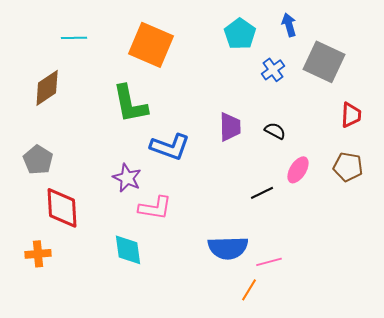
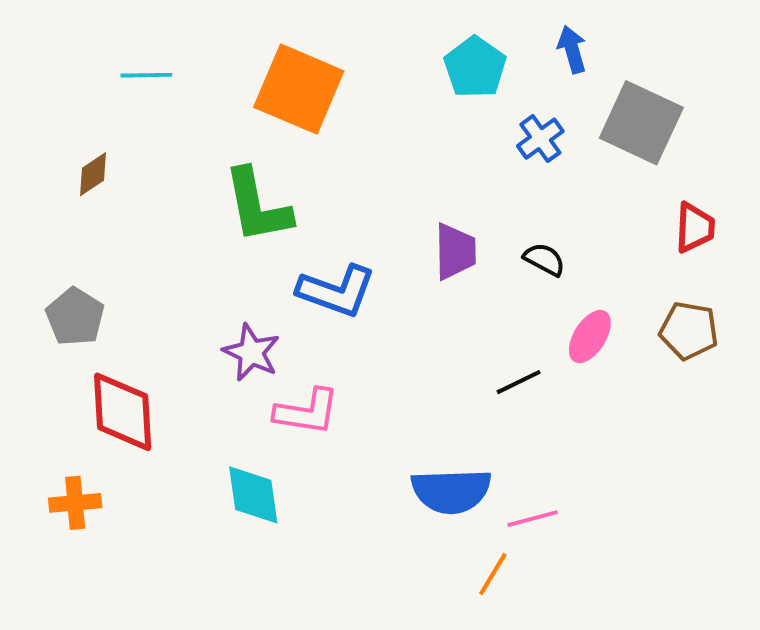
brown diamond: (47, 88) -> (93, 174), size x0.6

